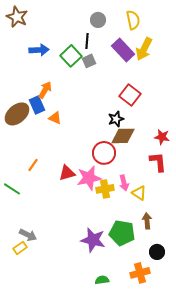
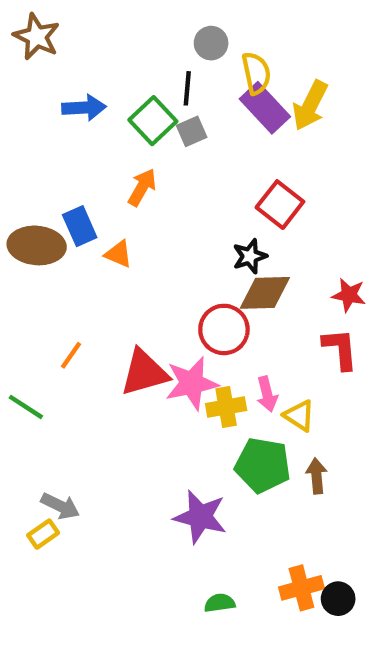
yellow semicircle: (133, 20) -> (256, 73), moved
orange arrow: (45, 90) -> (142, 187), moved
brown ellipse: (17, 114) -> (37, 245), turned 45
red triangle: (67, 173) -> (144, 373), size x1.4
green pentagon: (122, 233) -> (263, 465), moved
black circle: (157, 252) -> (338, 599), moved

